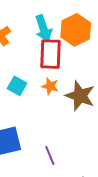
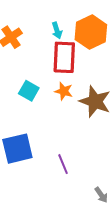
cyan arrow: (43, 29) -> (57, 30), size x0.6

